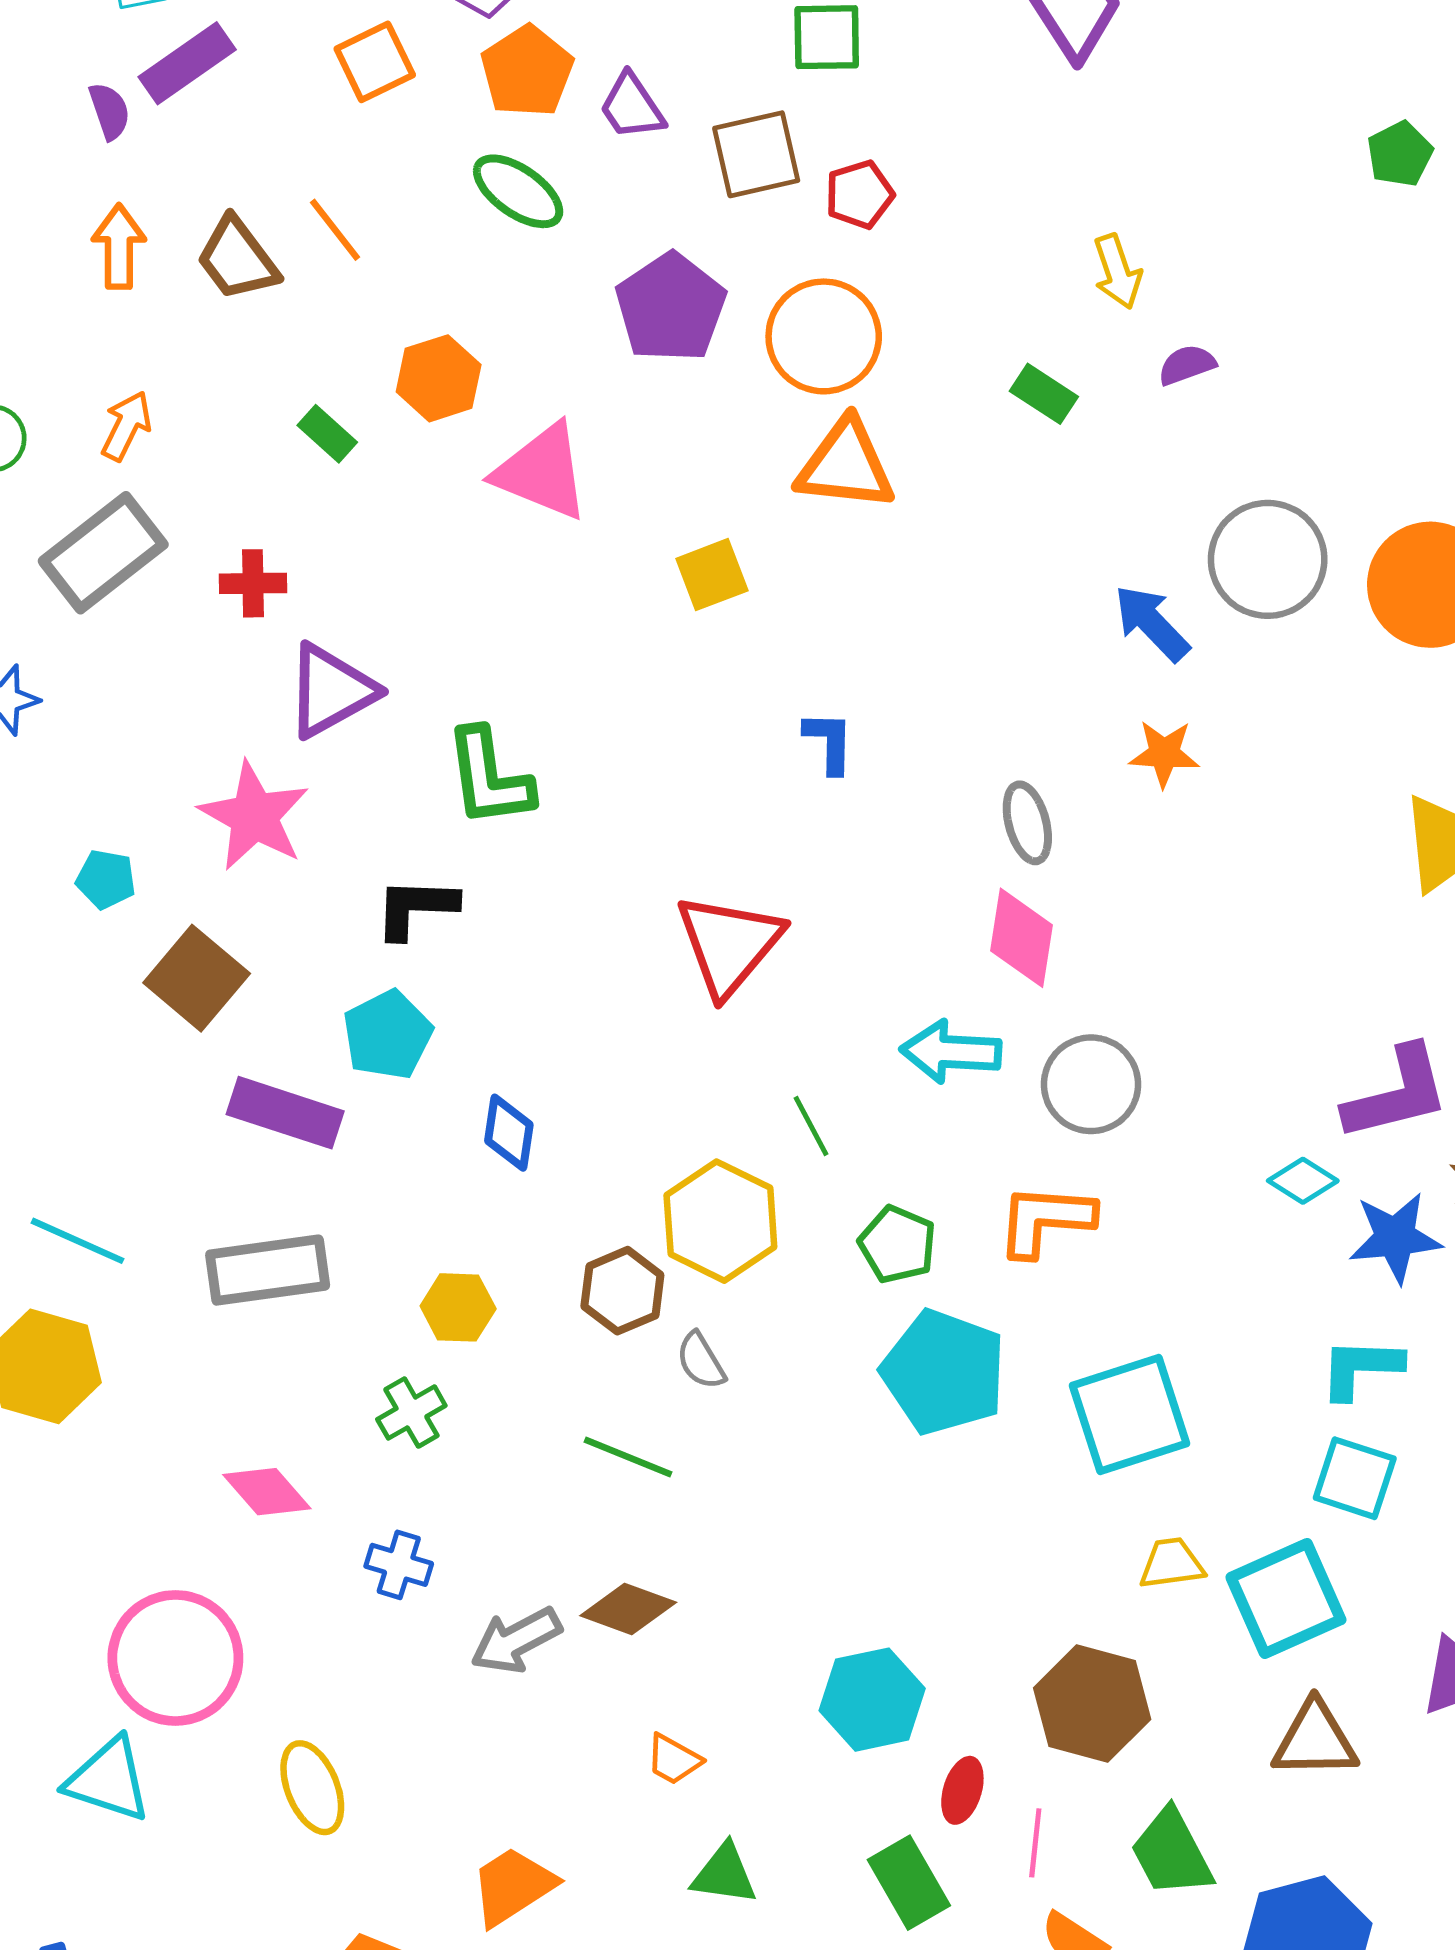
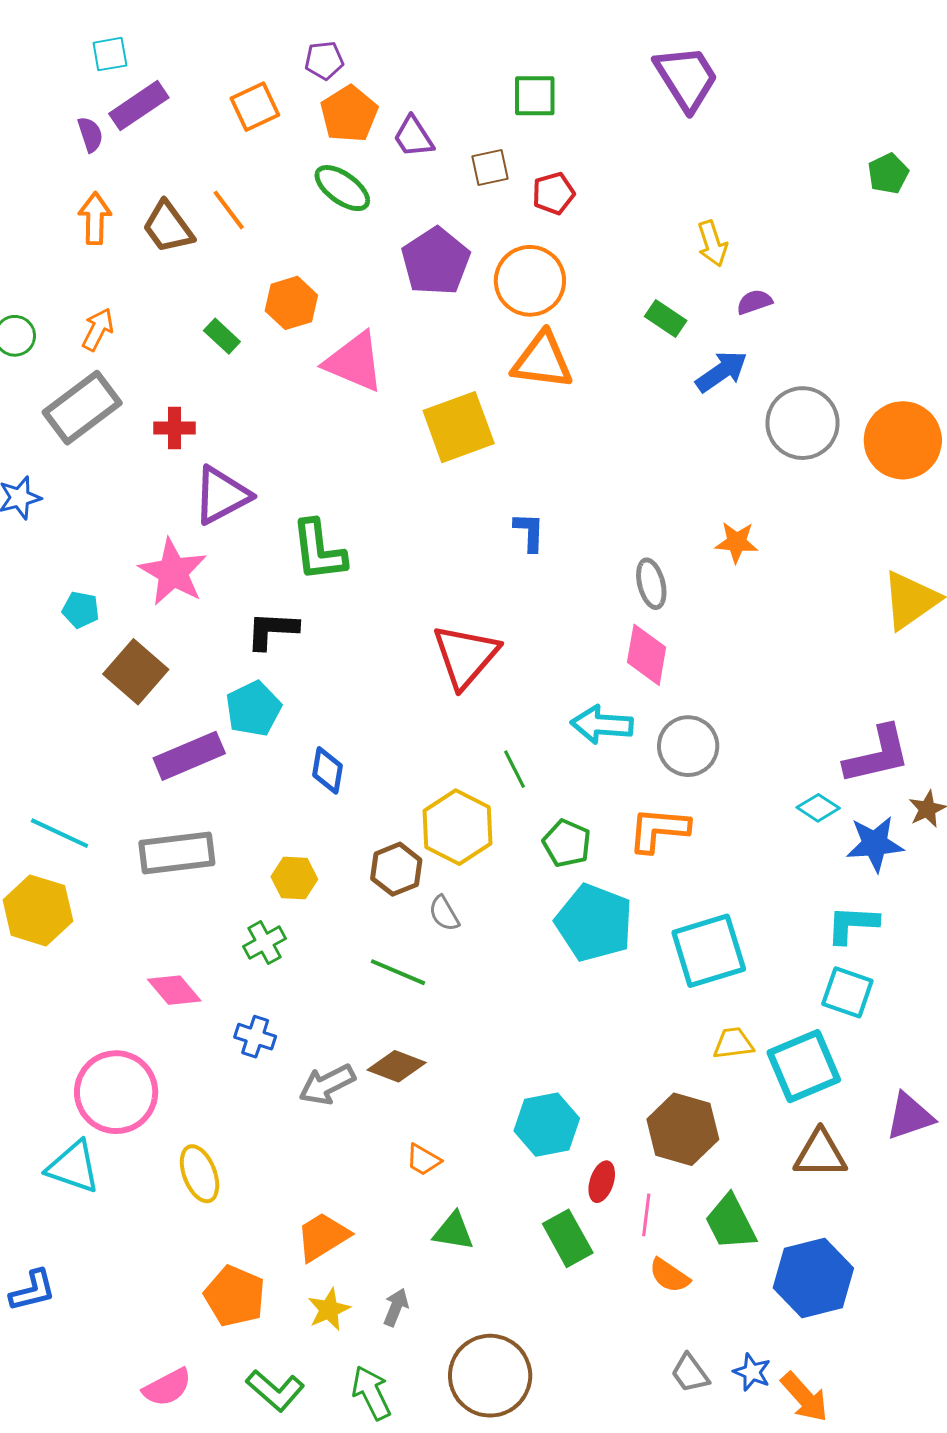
brown square: (756, 154) -> (490, 167), size x0.7
yellow square: (712, 575) -> (459, 427), size x1.6
blue arrow: (1152, 623) -> (722, 371), moved, turned 98
purple rectangle: (285, 1113) -> (189, 756), turned -42

